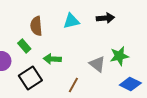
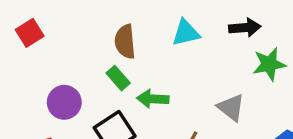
green rectangle: (24, 46) -> (118, 78), moved
green star: (119, 56) -> (269, 64), moved

